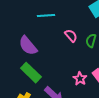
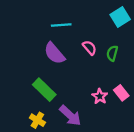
purple semicircle: (28, 46) -> (54, 53), moved

